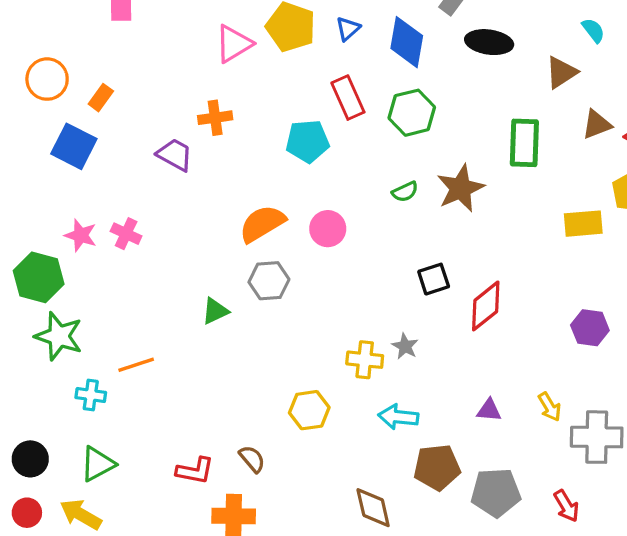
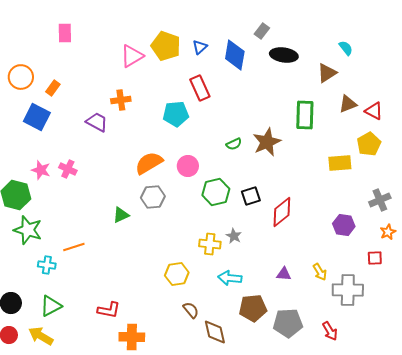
green hexagon: (412, 113) -> (216, 192), moved
brown semicircle: (252, 459) -> (191, 310), moved

